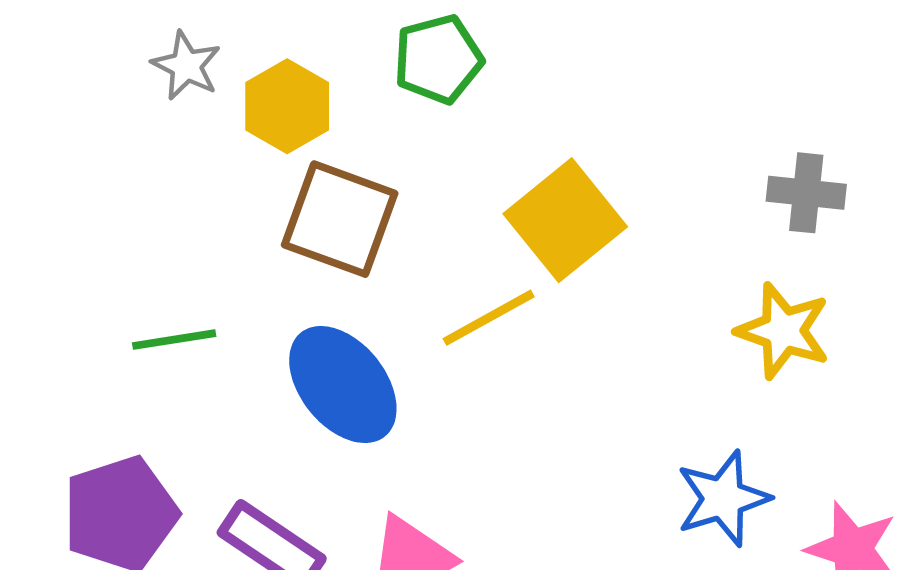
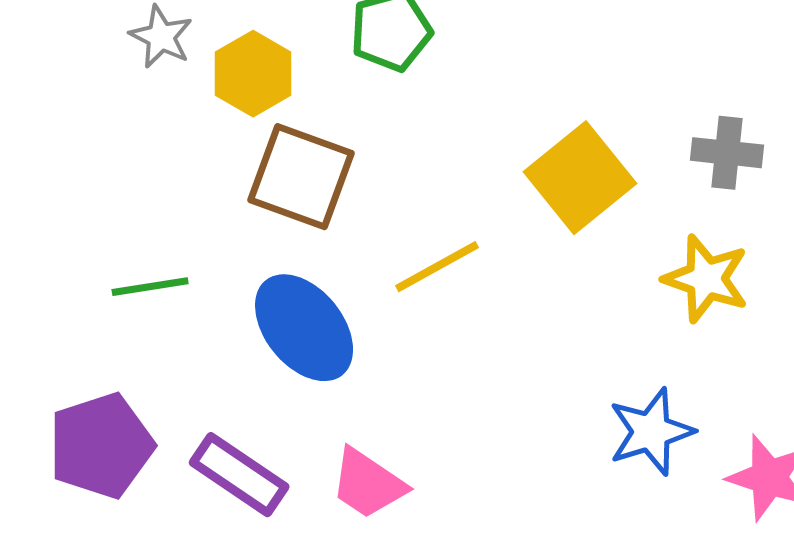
yellow square: (565, 220) -> (580, 178), moved

